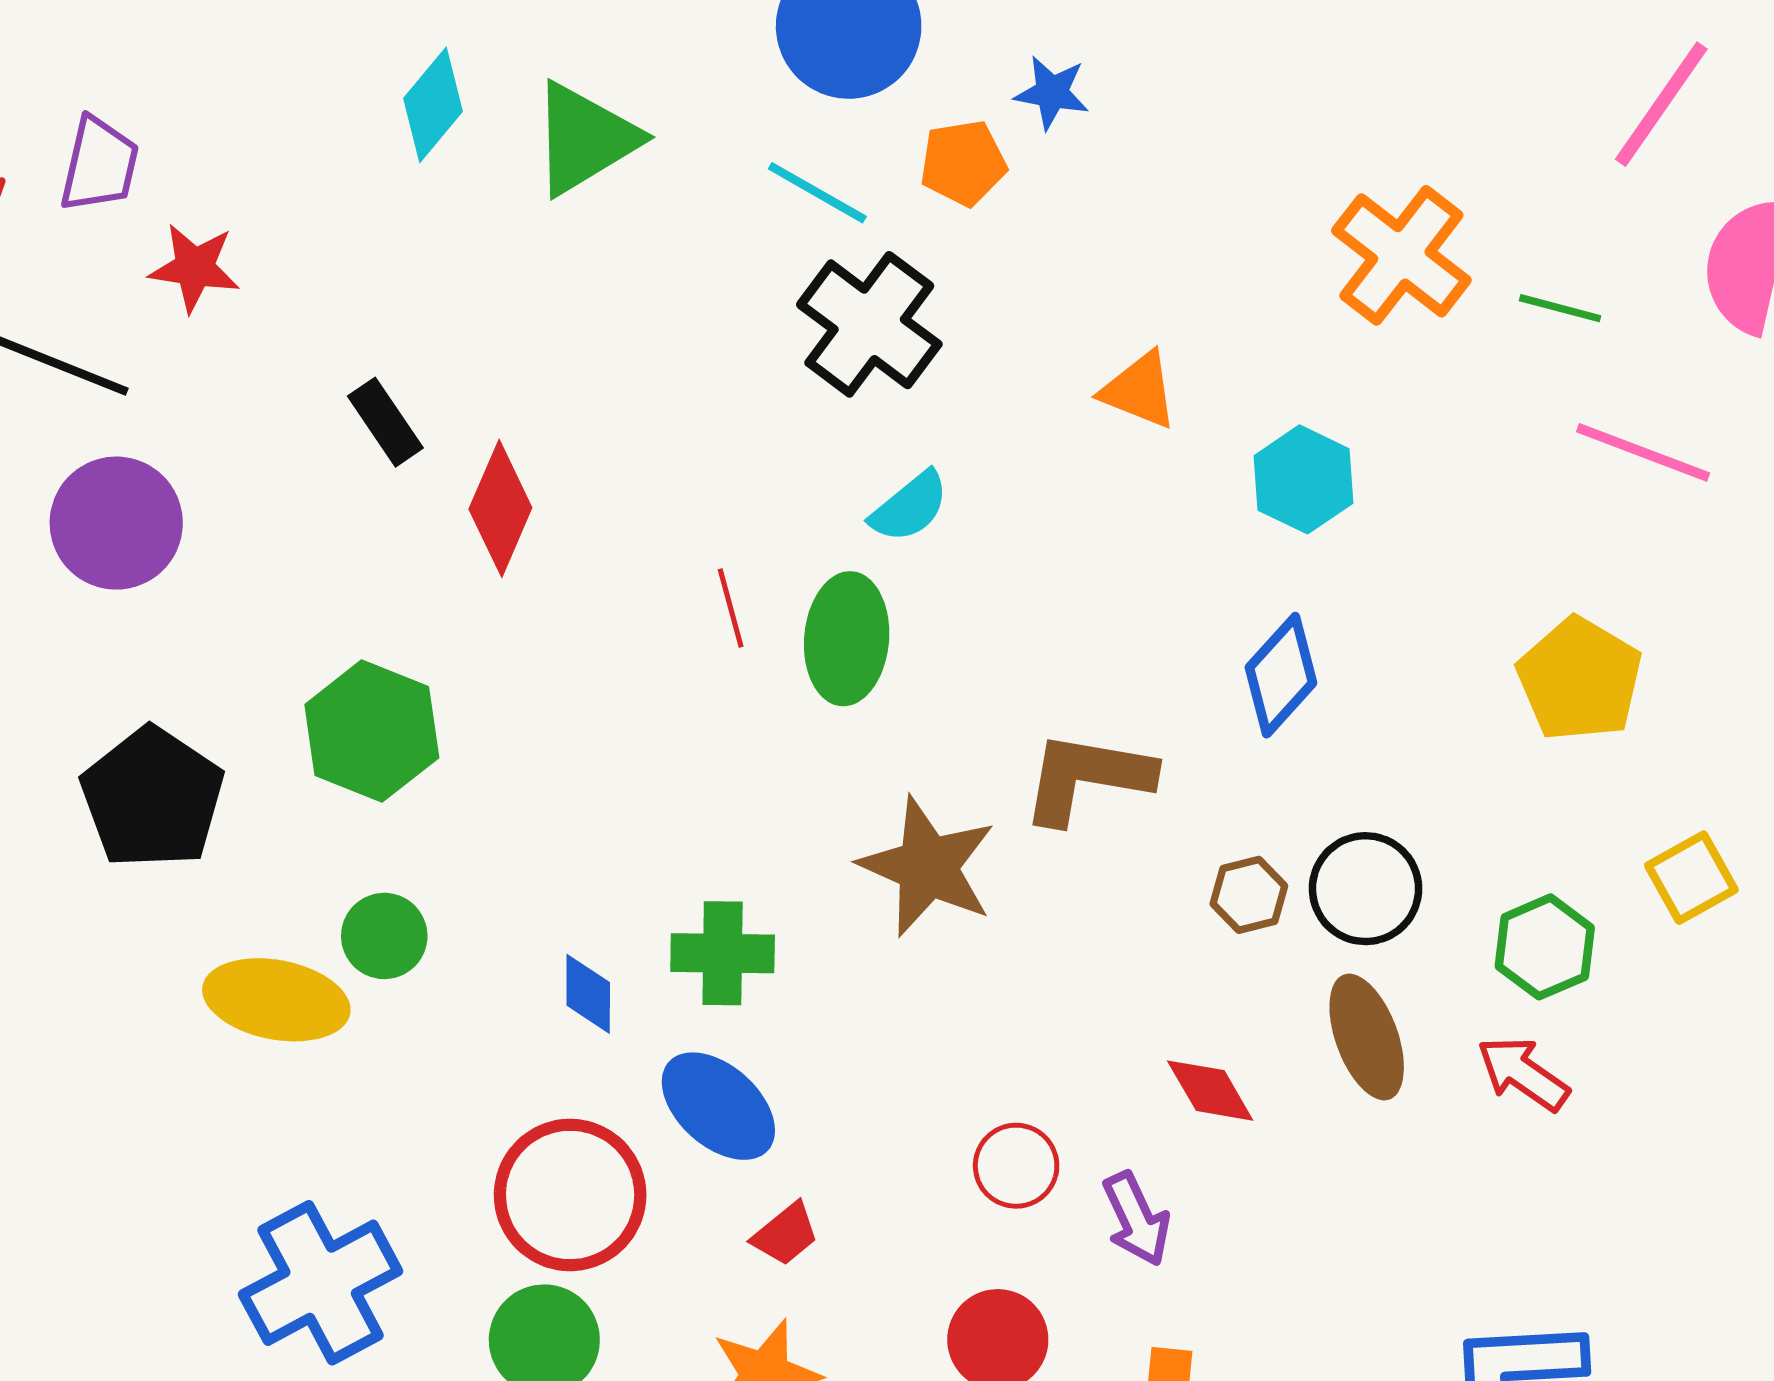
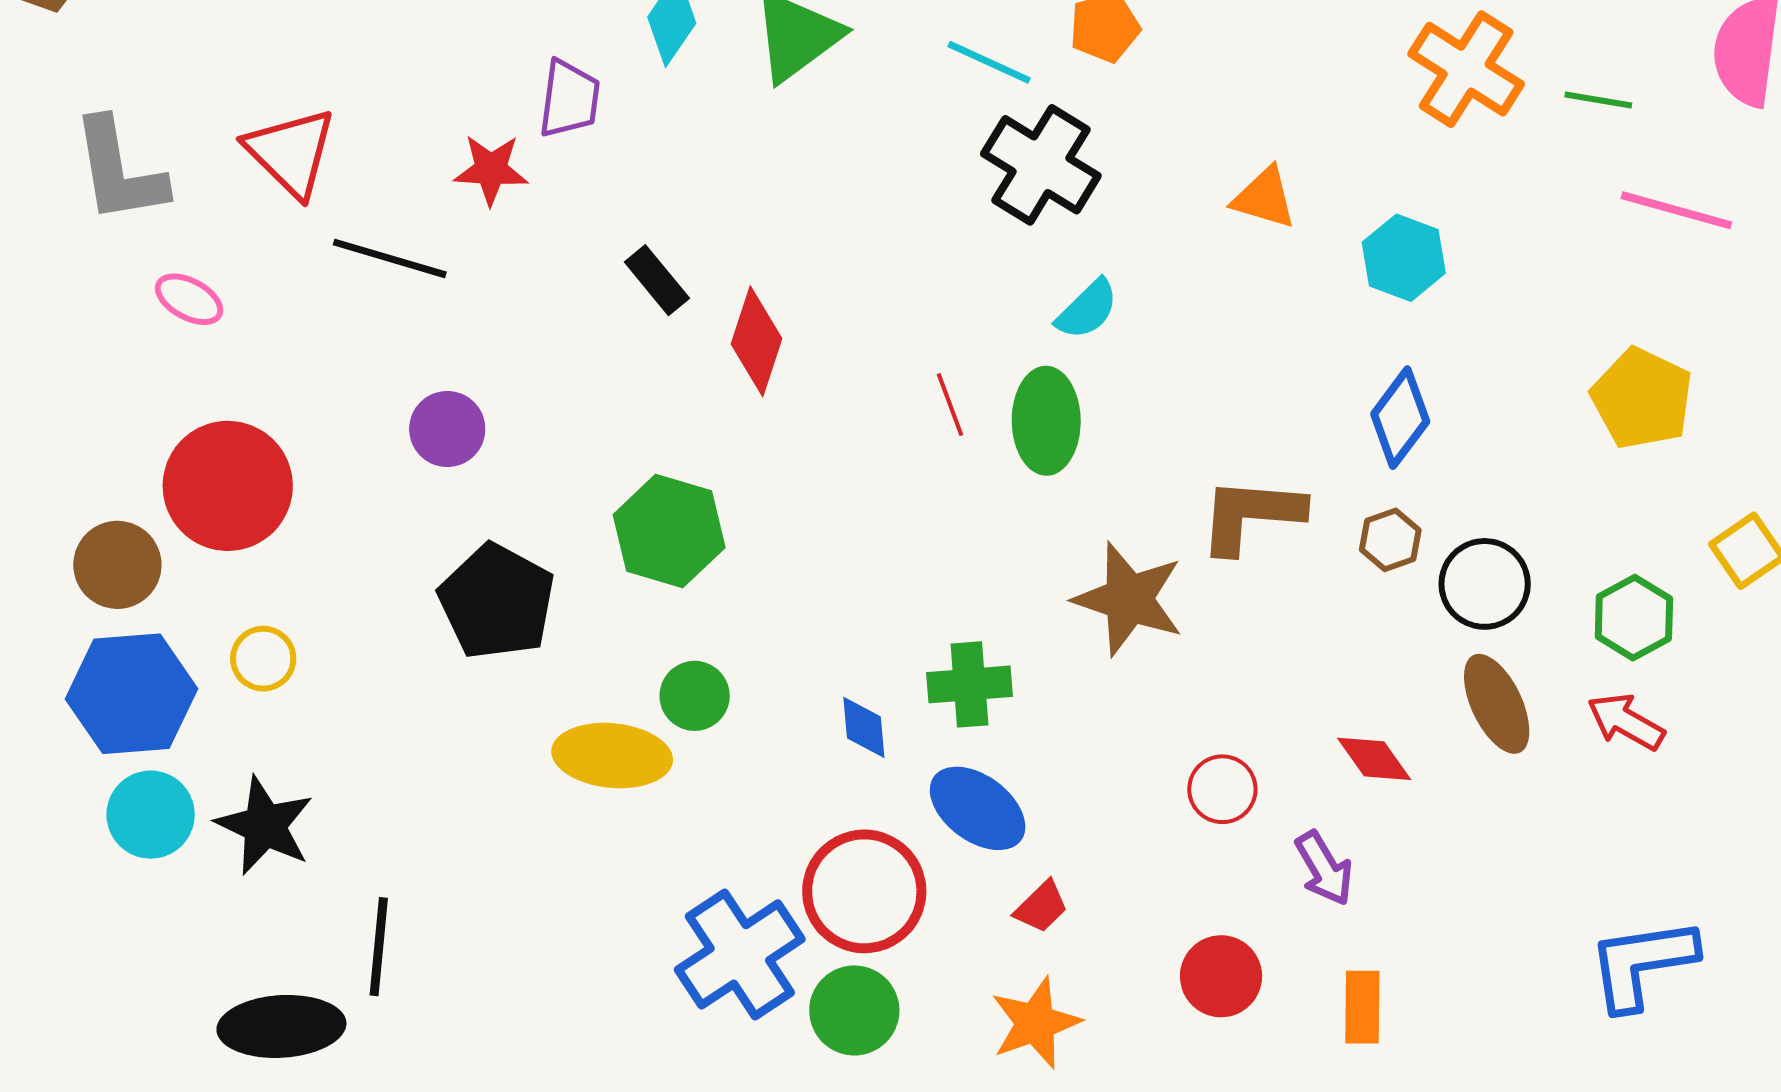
purple trapezoid: (99, 165) -> (569, 99), moved
purple circle: (116, 523) -> (447, 429), moved, size x0.7
brown hexagon: (1249, 895) -> (1390, 540), moved
red circle: (1016, 1166) -> (1222, 789), moved
blue cross: (321, 1283) -> (740, 954), moved

